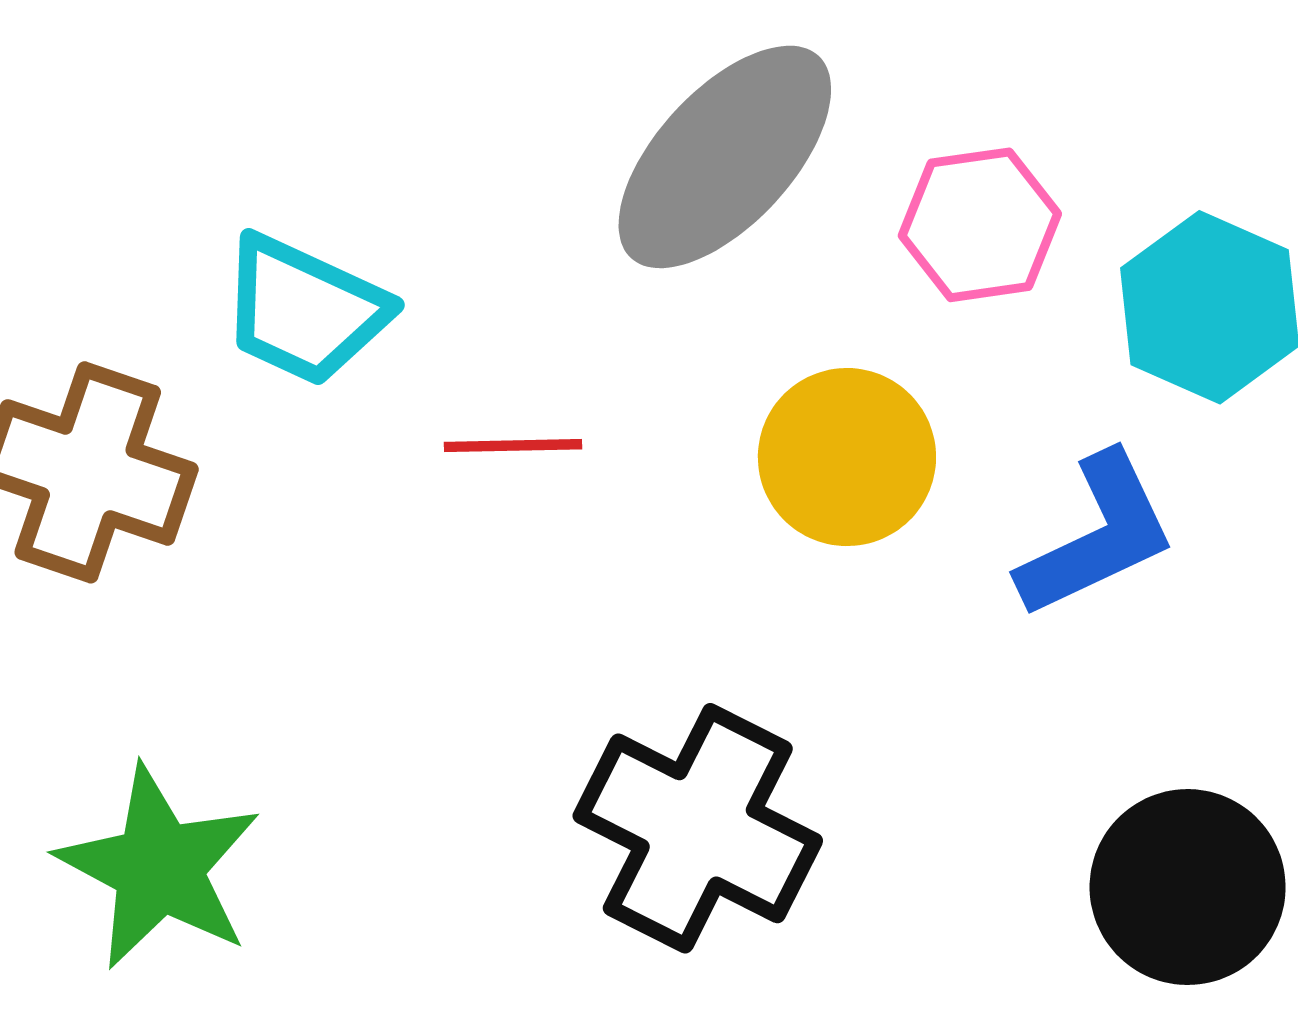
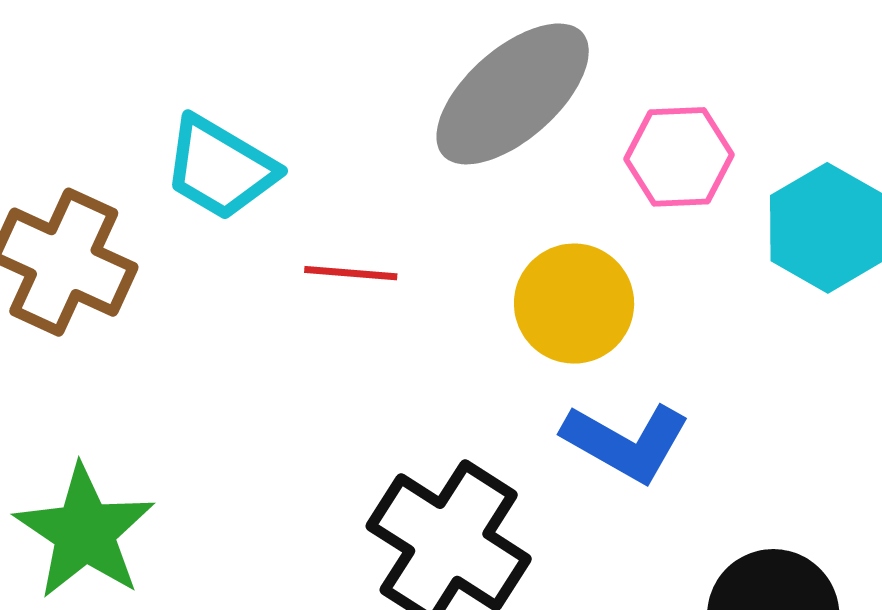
blue L-shape: (1097, 536) -> (626, 442), moved, turned 49

